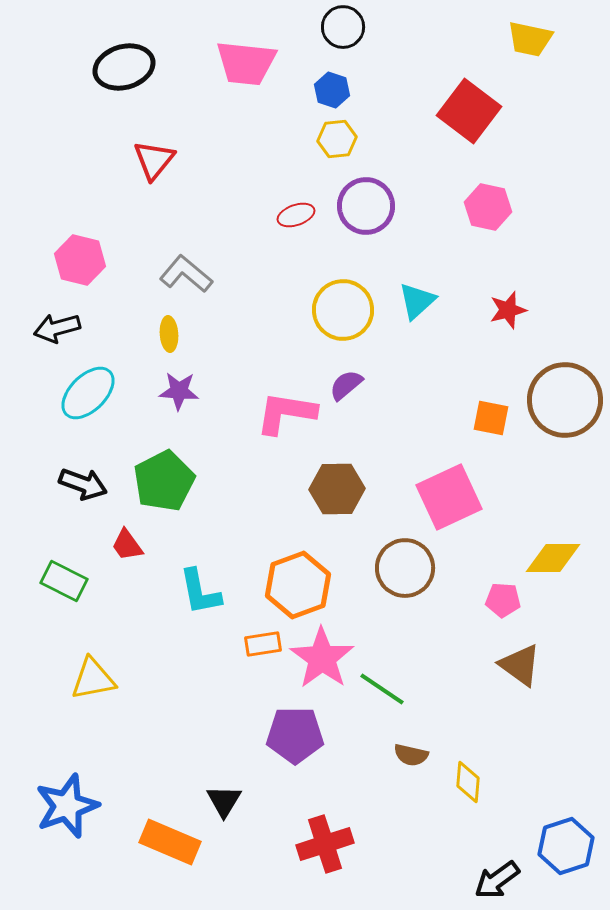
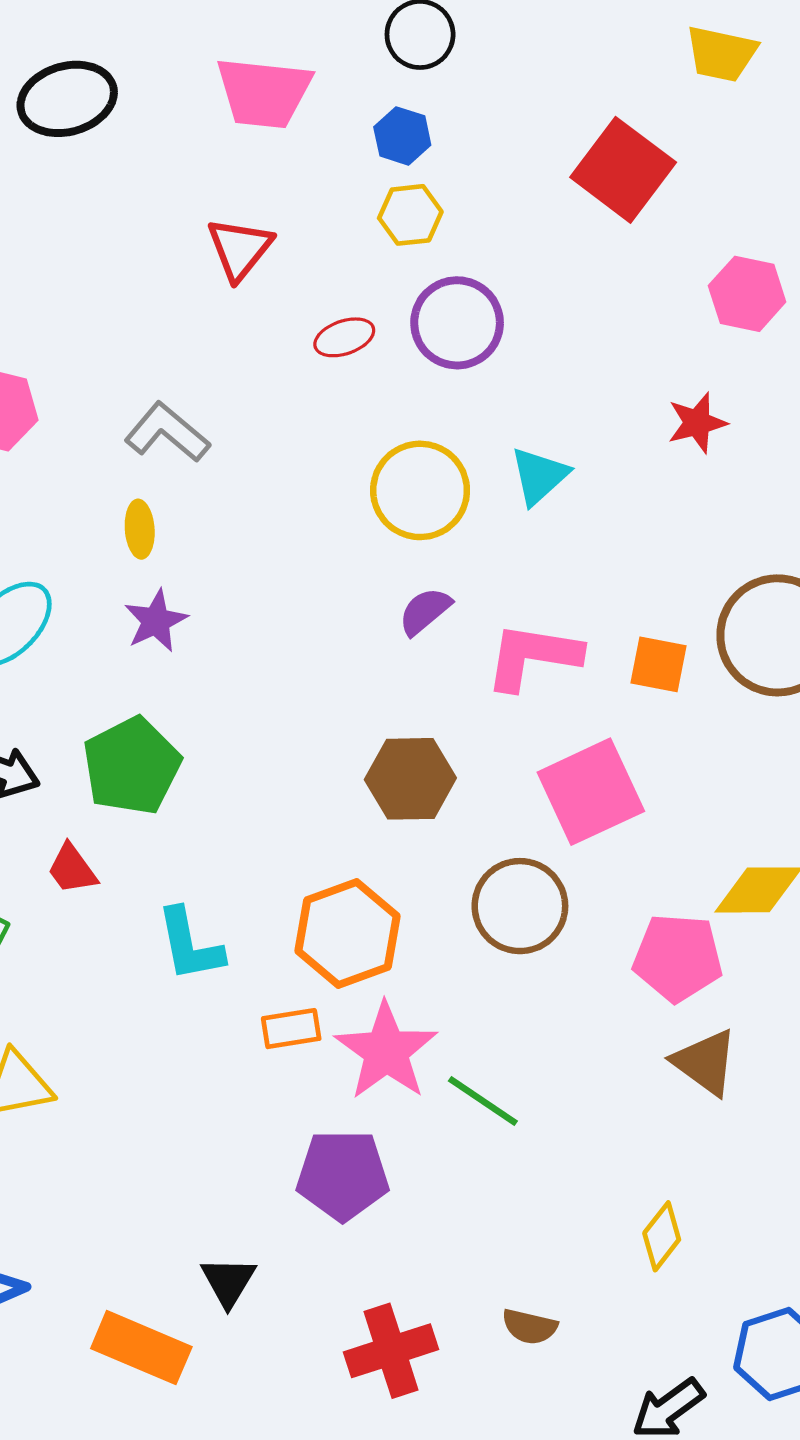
red triangle: (154, 160) -> (240, 249), moved
pink hexagon: (488, 207) -> (747, 294), moved
red star: (508, 310) -> (697, 423), moved
purple star: (179, 391) -> (156, 621), turned -30
pink L-shape: (286, 413) -> (533, 656), moved
pink pentagon: (503, 600) -> (678, 958), size x1.6
brown semicircle: (411, 755) -> (530, 1327), moved
yellow diamond: (468, 782) -> (662, 1236), moved, turned 33

